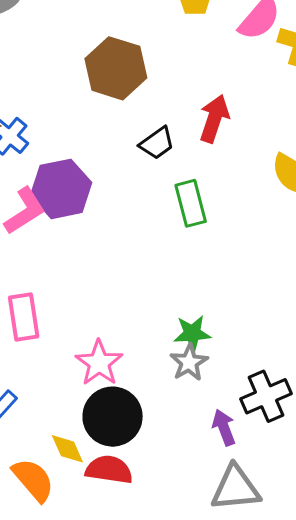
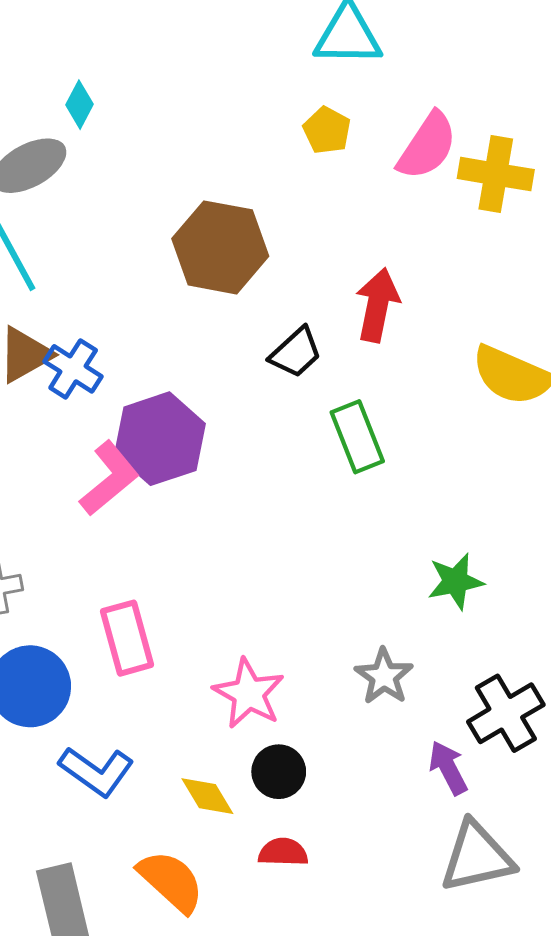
green star: (192, 333) -> (456, 581), moved
black circle: (113, 417) -> (279, 772), size x0.6
yellow diamond: (67, 449) -> (207, 796), moved
red semicircle: (109, 470) -> (283, 852), size x0.7

